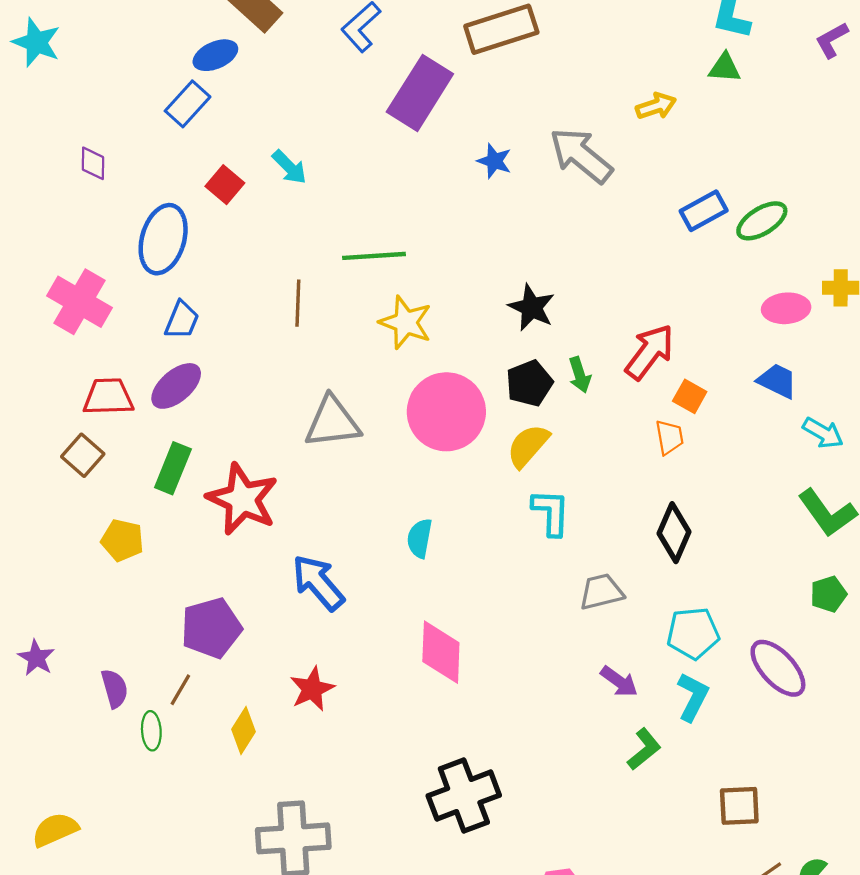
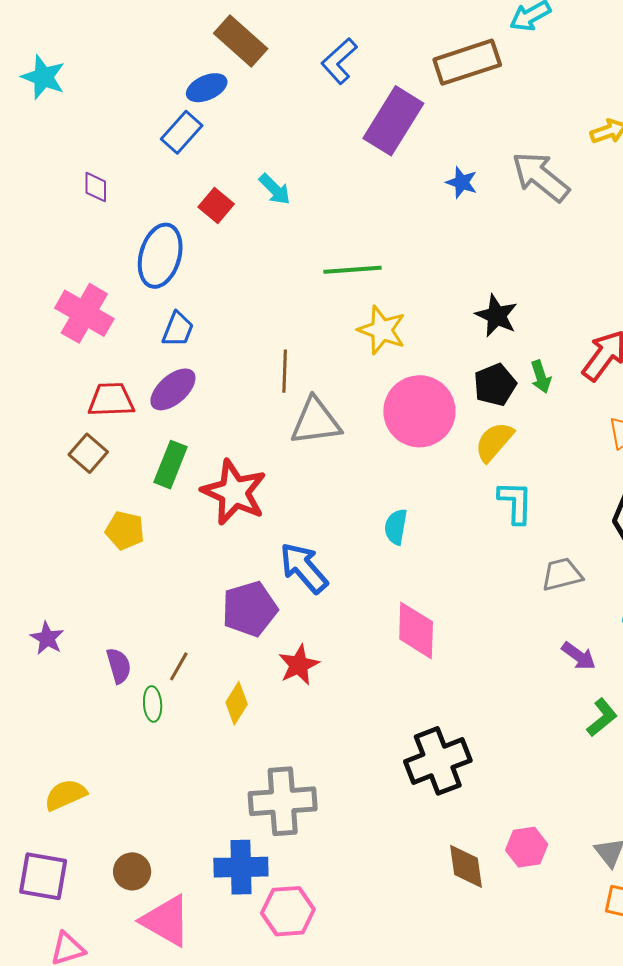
brown line: (298, 303) -> (285, 371), moved
purple pentagon: (211, 628) -> (250, 609), moved

